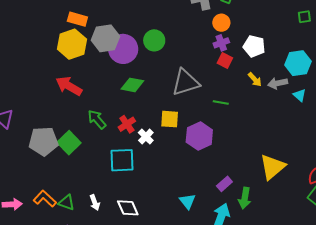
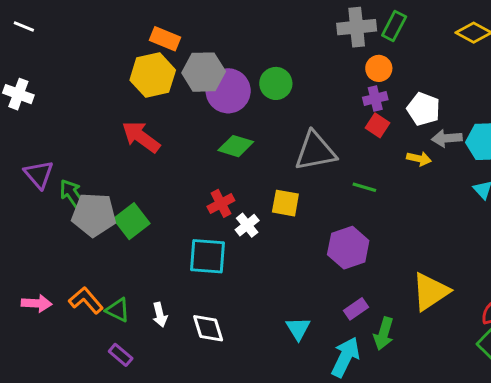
yellow arrow: (255, 79) -> (419, 159), turned -42
gray arrow: (278, 83) -> (447, 138), moved
green arrow: (97, 119) -> (72, 194), moved
purple hexagon: (199, 136) -> (348, 248), moved

